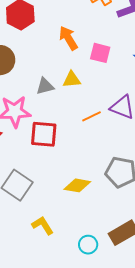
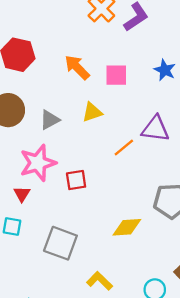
gray triangle: (45, 86) -> (50, 120), moved
red square: (44, 134) -> (76, 180), size x0.7

